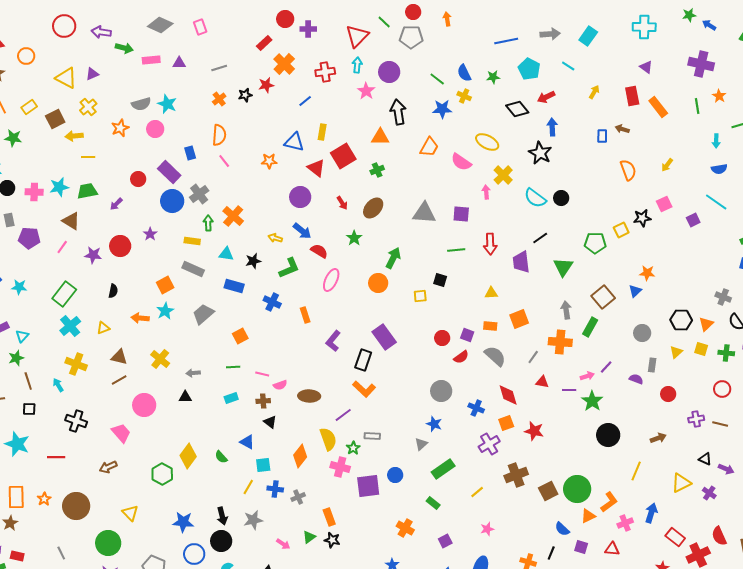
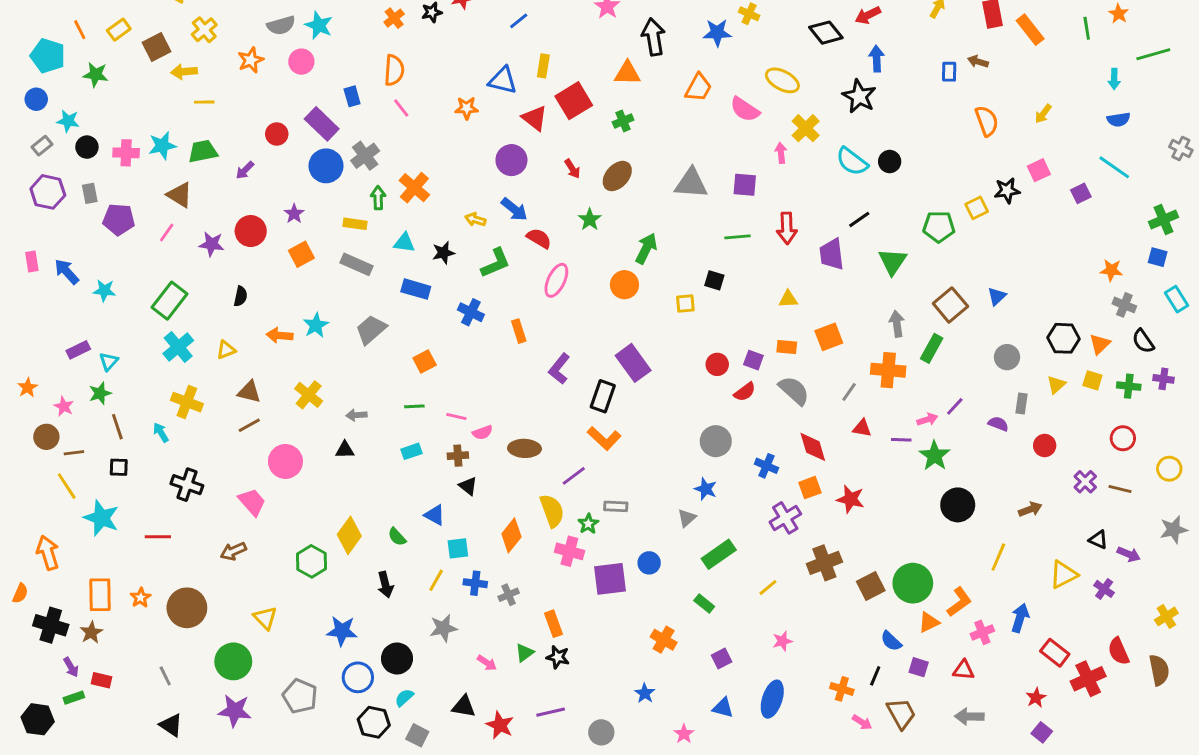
orange star: (647, 273) -> (1111, 270), moved
orange square: (165, 285) -> (301, 254), moved
purple cross: (696, 419) -> (1085, 482), turned -35
black arrow: (222, 516) -> (385, 585), moved

